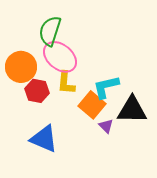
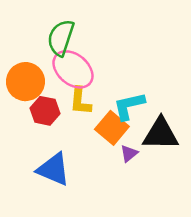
purple triangle: (106, 126) -> (129, 153), turned 35

